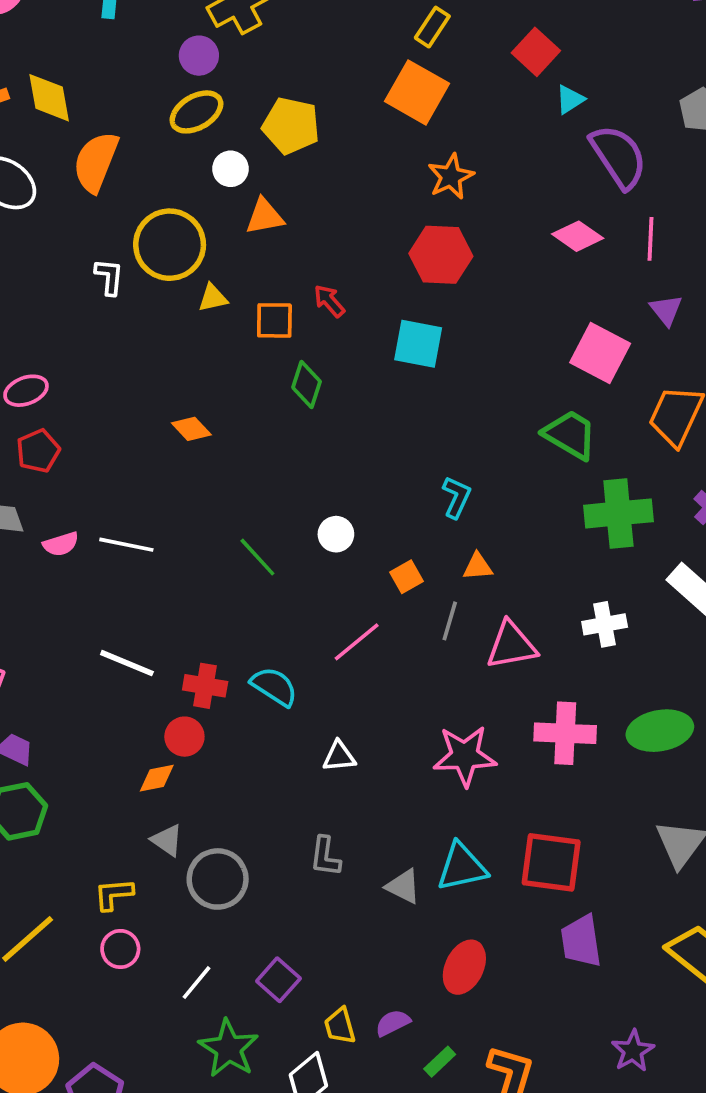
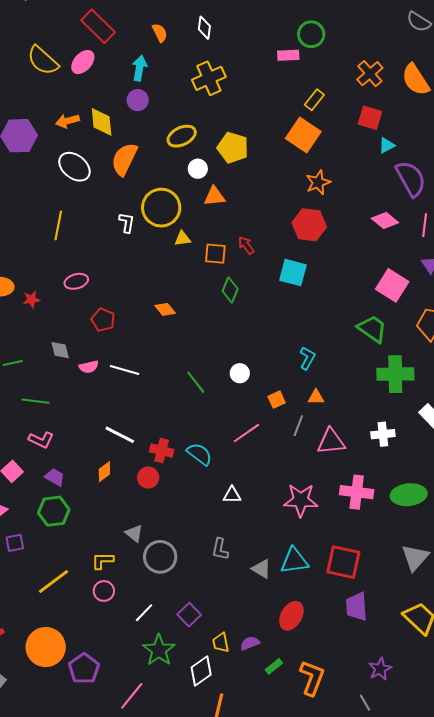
red square: (536, 52) -> (370, 118), turned -30
purple circle: (199, 56) -> (138, 100), moved
red pentagon: (38, 451) -> (103, 320), moved, turned -30
orange diamond: (157, 778) -> (104, 472), moved, turned -30

